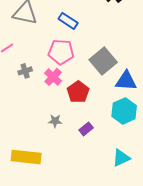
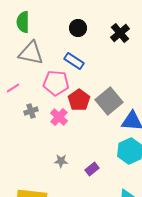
pink pentagon: (61, 52) -> (56, 83), moved
red pentagon: (78, 92) -> (79, 100), moved

